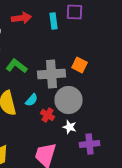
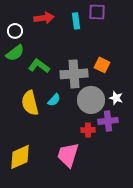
red cross: (48, 115) -> (88, 130), moved, turned -32
white star: (70, 127) -> (116, 98), moved
purple cross: (90, 144) -> (108, 121), moved

